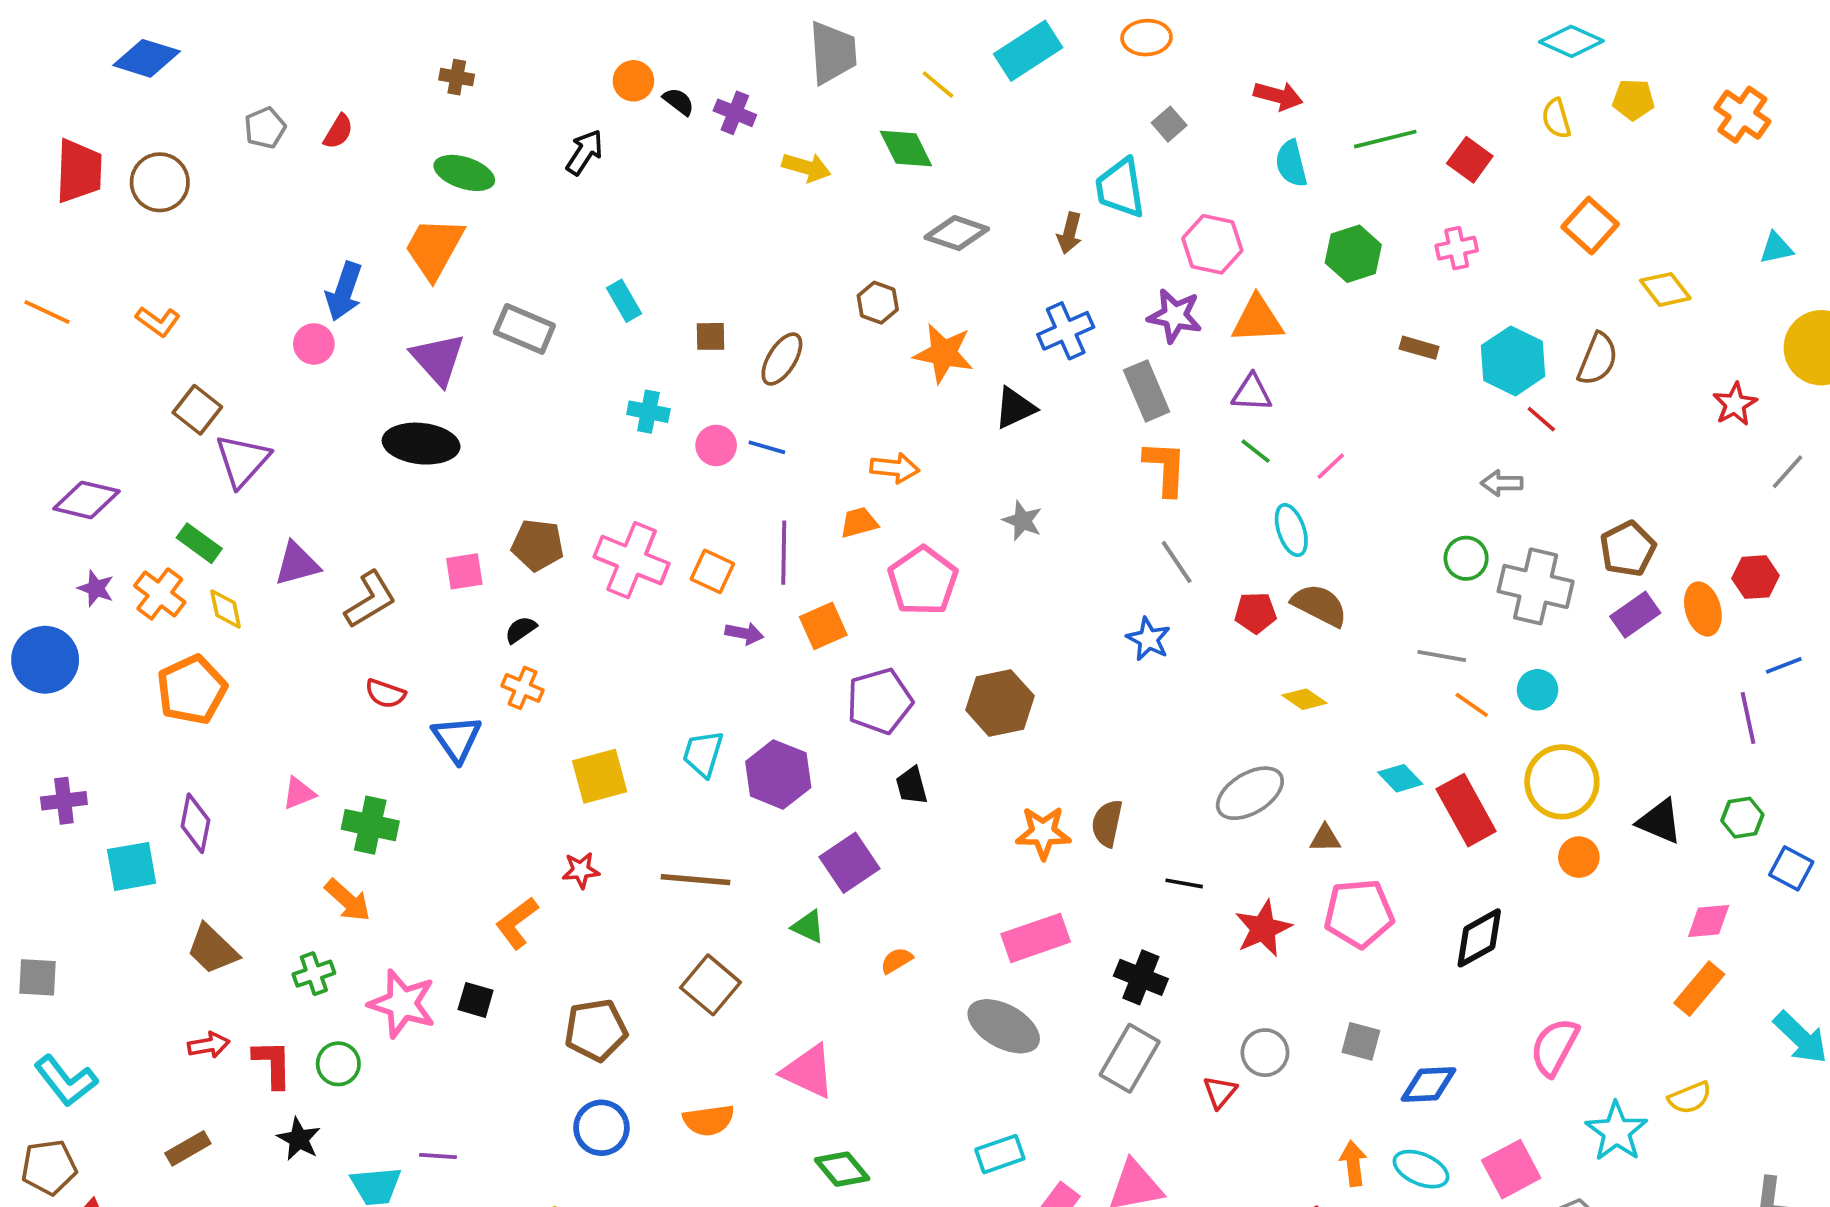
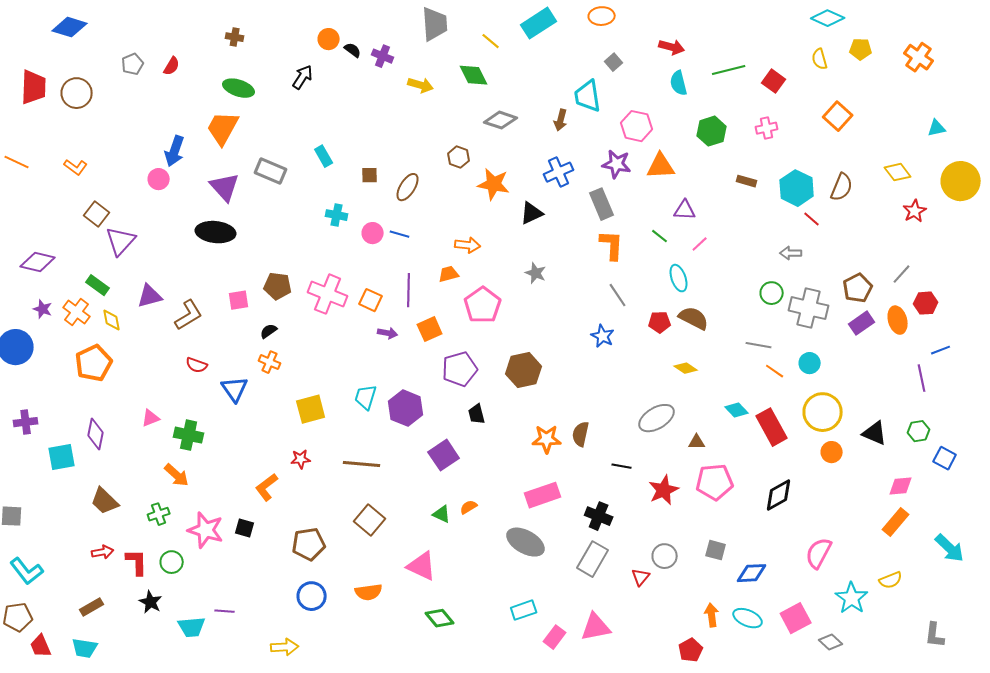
yellow diamond: (1665, 289) -> (898, 172), moved
purple triangle: (1252, 393) -> (685, 210), moved
gray line: (1787, 472) -> (902, 274), moved
green triangle: (808, 927) -> (442, 514), moved

